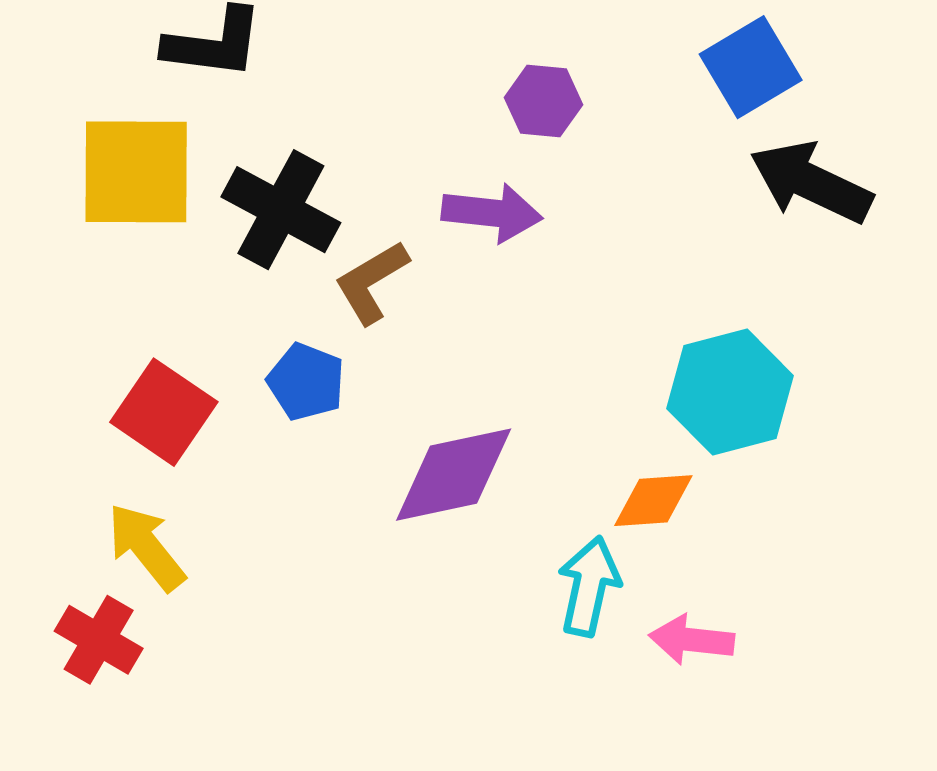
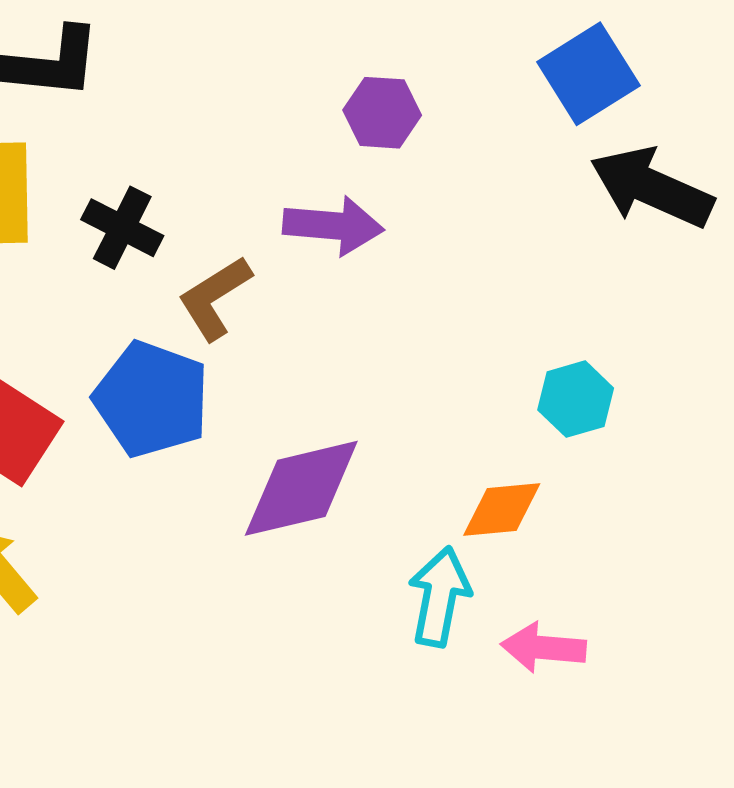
black cross: (281, 210) -> (122, 228), size x0.7
blue pentagon: (306, 382) -> (152, 399), size x1.5
cyan hexagon: (730, 392) -> (576, 399), size x0.6

